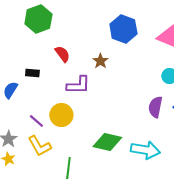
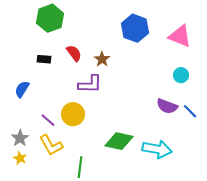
brown star: (100, 61) -> (102, 59), moved
black rectangle: (32, 73) -> (44, 59), moved
purple semicircle: (155, 107) -> (167, 106), turned -80

